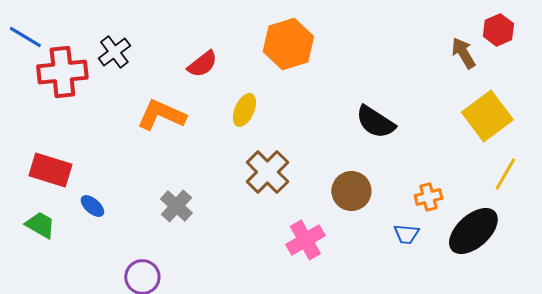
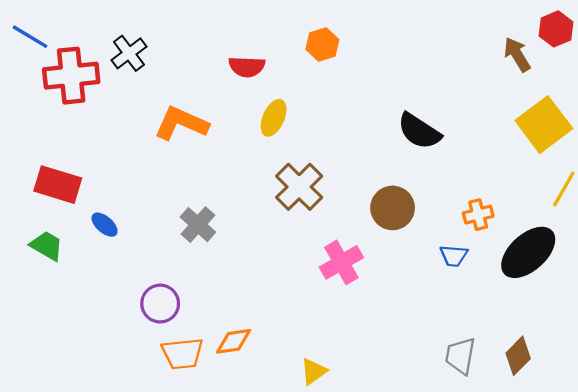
orange hexagon: (288, 44) -> (322, 44), size x0.6
red semicircle: (202, 64) -> (247, 67), moved, turned 40

